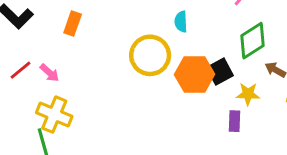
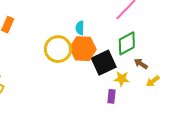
black square: (220, 72) -> (104, 63), size x1.4
orange hexagon: (194, 74) -> (83, 49), moved

